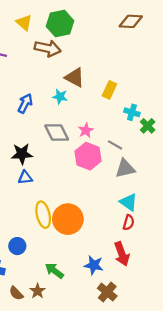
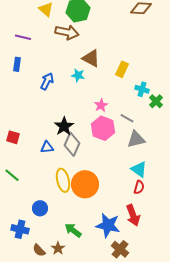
gray diamond: (57, 133) -> (72, 144), moved, turned 50
black star: (22, 154) -> (64, 126), moved, turned -30
blue star: (94, 265) -> (108, 225), size x1.4

